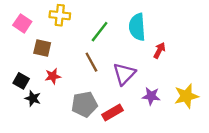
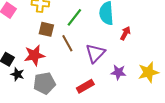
brown square: (42, 48) -> (46, 29), moved
red star: (53, 76) -> (34, 55), size x1.5
gray pentagon: (84, 104) -> (44, 83), moved

